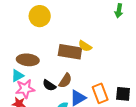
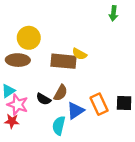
yellow circle: (40, 16) -> (29, 38), moved
brown ellipse: (28, 60) -> (18, 60), moved
pink star: (25, 89) -> (18, 105), turned 30

